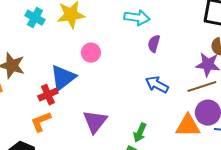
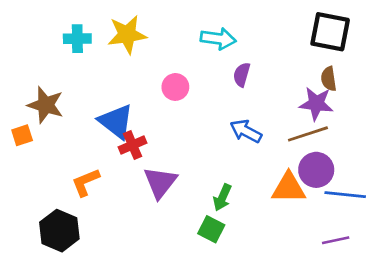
cyan cross: (35, 18) -> (77, 39), turned -30
pink circle: (91, 53) -> (175, 87), moved
blue triangle: (63, 78) -> (116, 122), turned -44
red cross: (48, 95) -> (133, 145), moved

